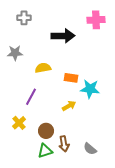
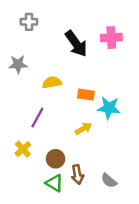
pink cross: (96, 20) -> (111, 38), moved
black arrow: (63, 36) -> (76, 44), turned 55
green triangle: (45, 151) -> (54, 183), turned 49

